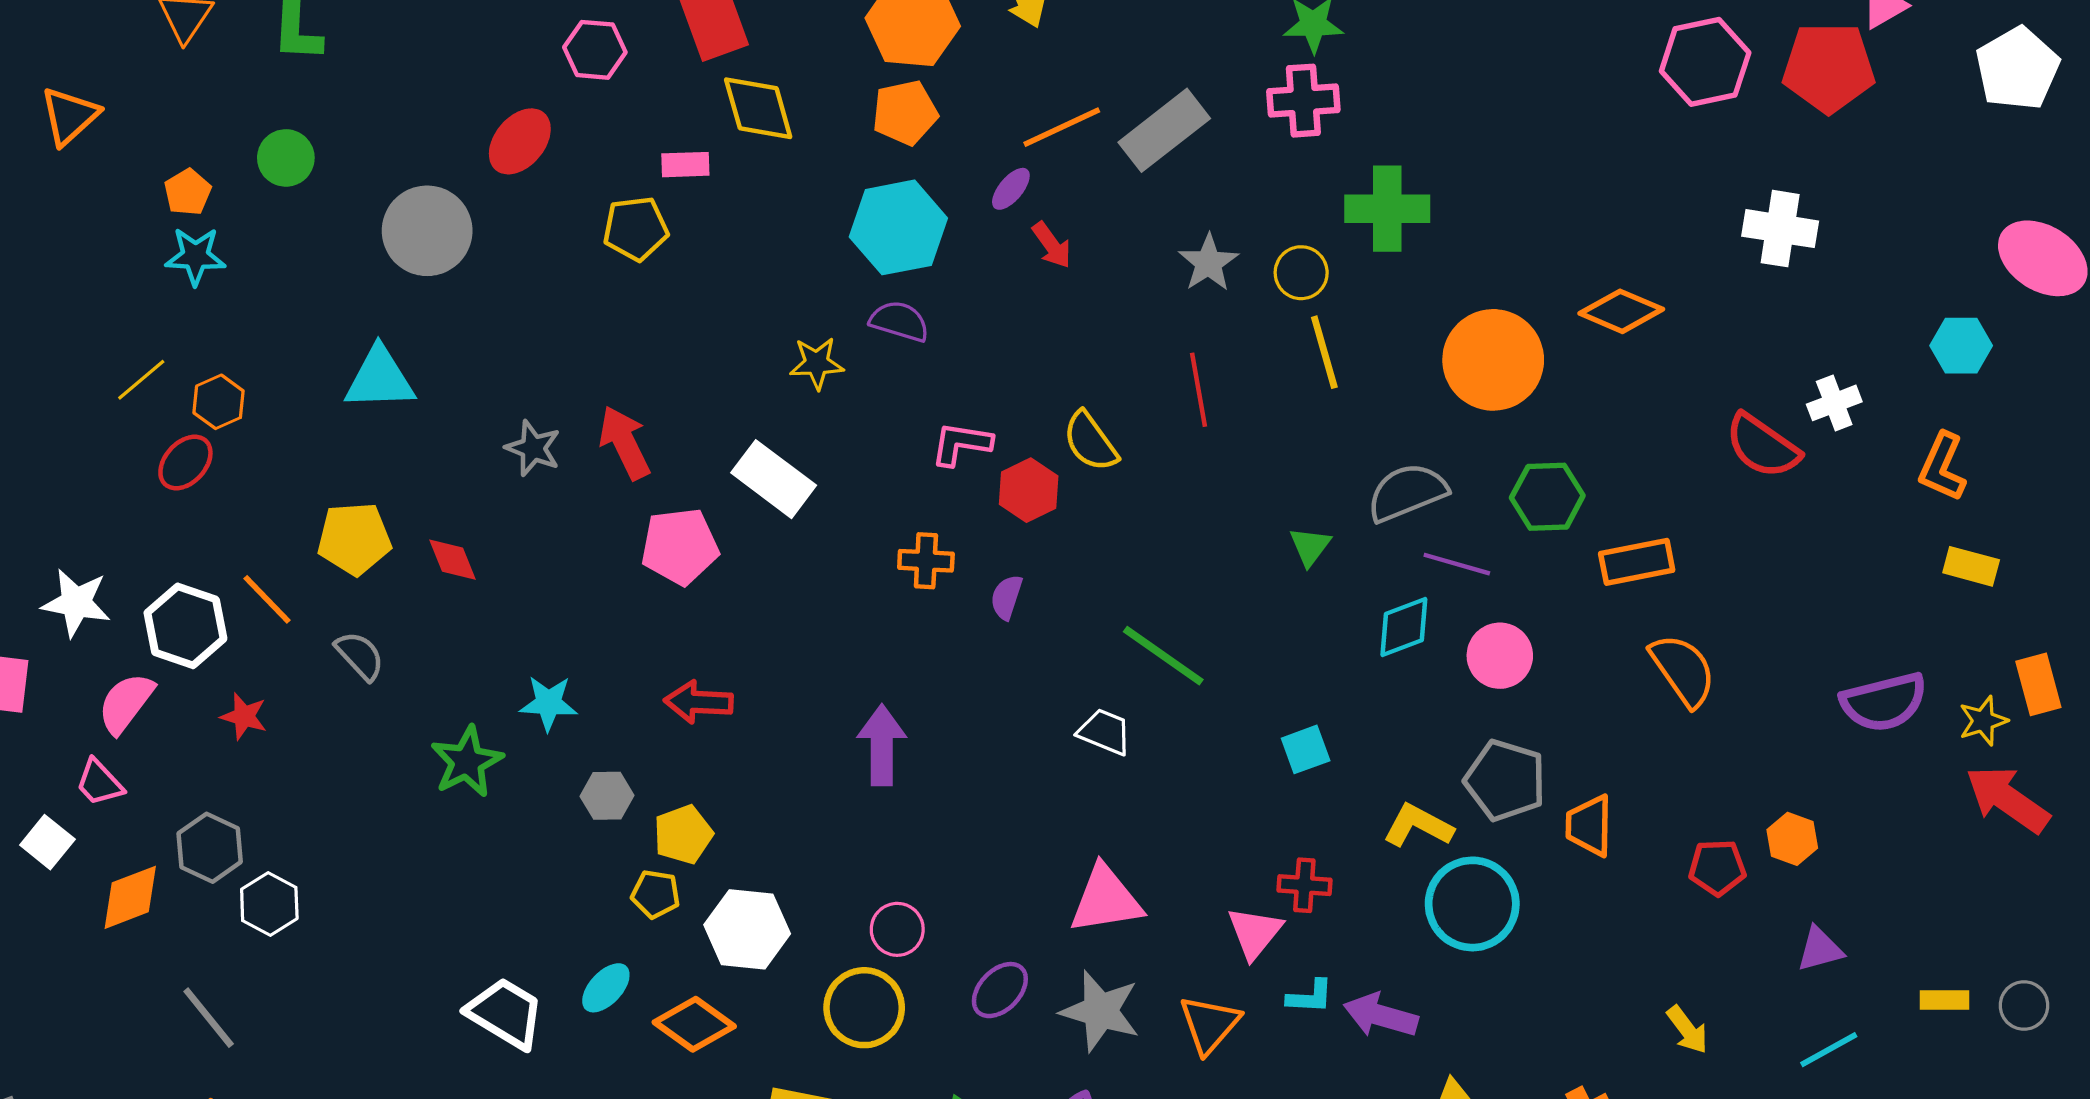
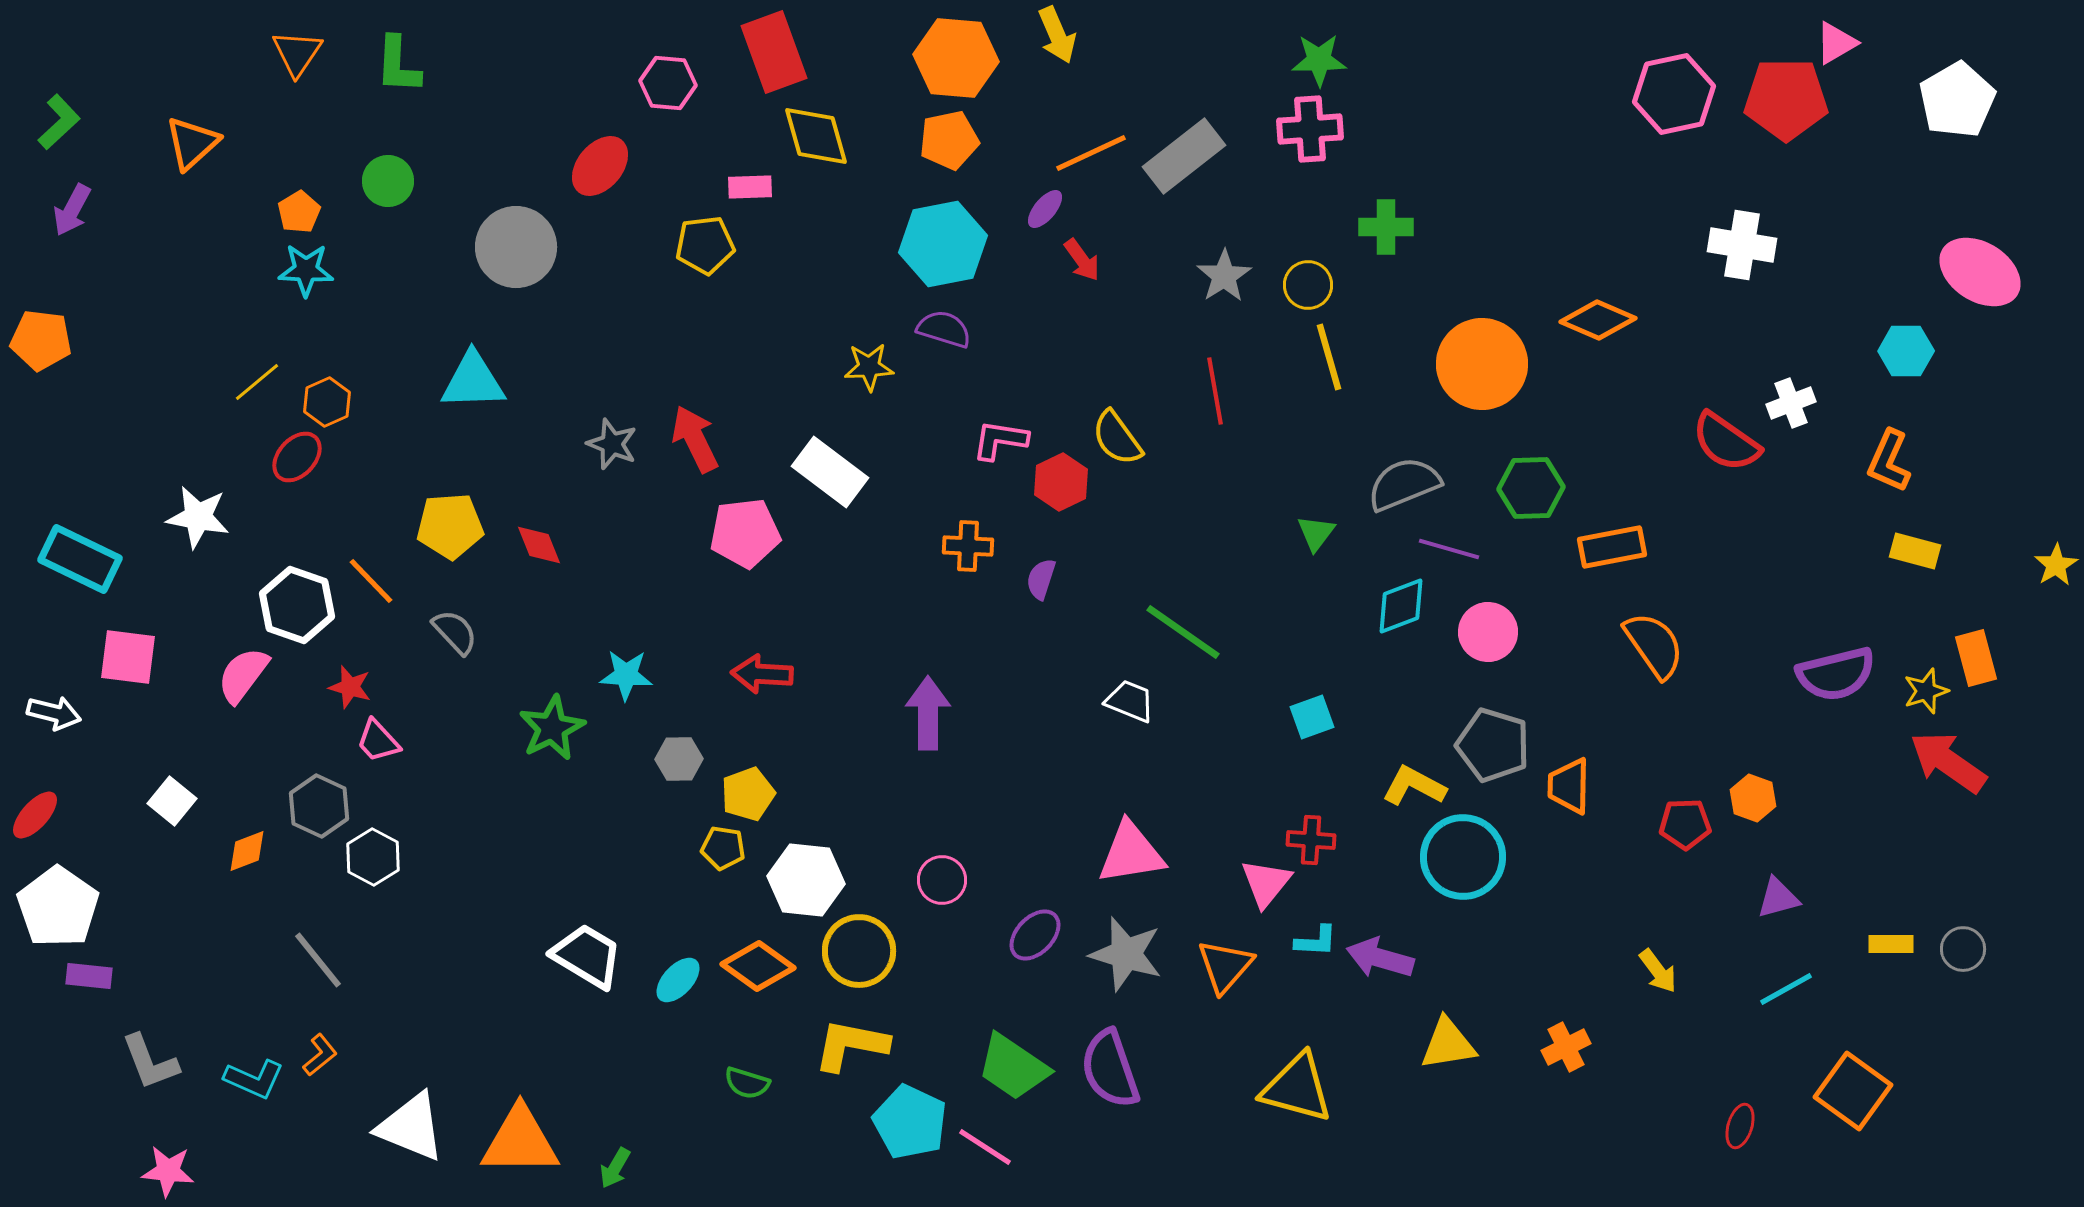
green cross: (1387, 209) -> (1386, 227), size x0.7
white star: (76, 603) -> (198, 517), moved
pink trapezoid: (99, 783) -> (378, 741), moved
orange diamond: (130, 897) -> (247, 851), size x0.7
cyan ellipse: (606, 988) -> (678, 980), moved
yellow circle: (864, 1008) -> (859, 951), moved

